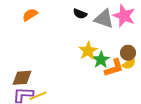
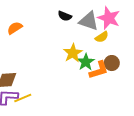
orange semicircle: (30, 15) -> (15, 28), moved
brown circle: (128, 53) -> (112, 63), moved
yellow semicircle: (129, 64) -> (102, 37), moved

